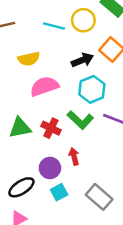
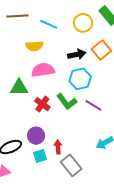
cyan line: (54, 26) -> (49, 24), moved
green triangle: (20, 128) -> (19, 88), moved
red arrow: (74, 156) -> (58, 147), moved

